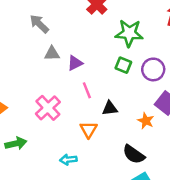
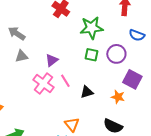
gray triangle: (52, 54) -> (21, 56), moved
pink cross: (48, 108) -> (43, 83), moved
orange triangle: (89, 130) -> (72, 125), moved

